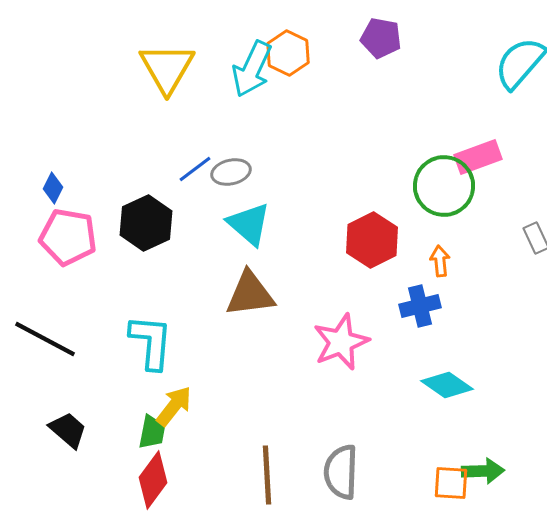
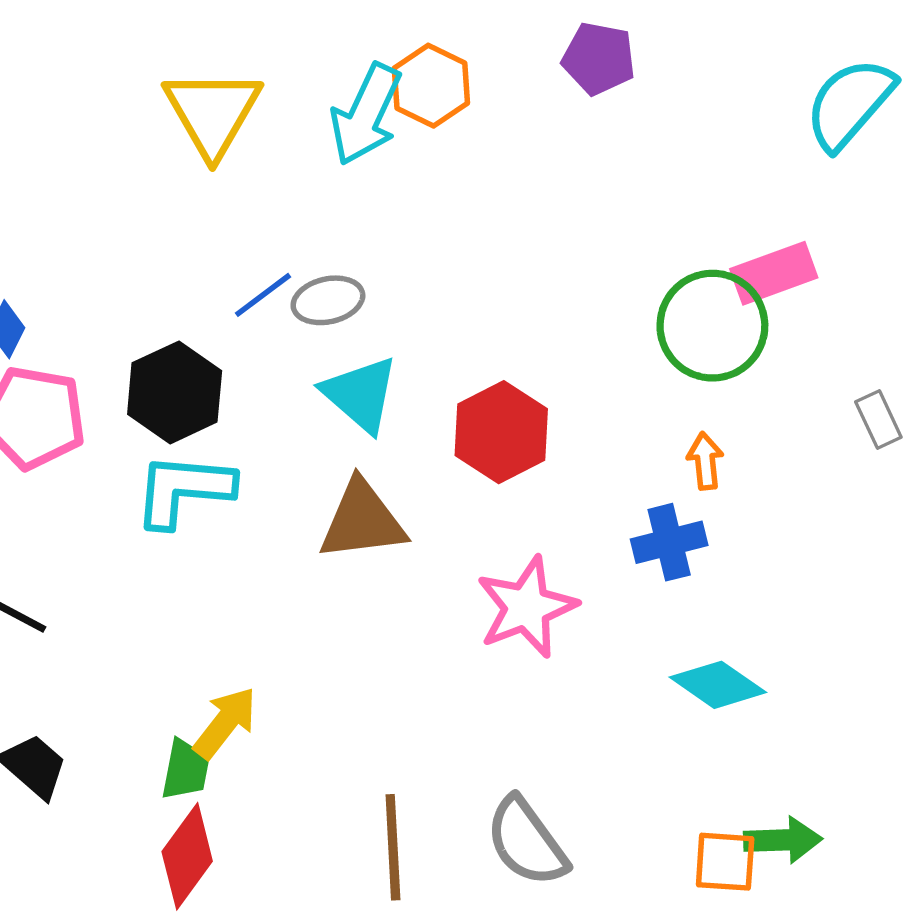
red hexagon: (372, 240) -> (501, 432), moved
cyan L-shape: (151, 342) -> (184, 490), moved, turned -90
gray semicircle: (341, 472) -> (527, 842), turned -38

